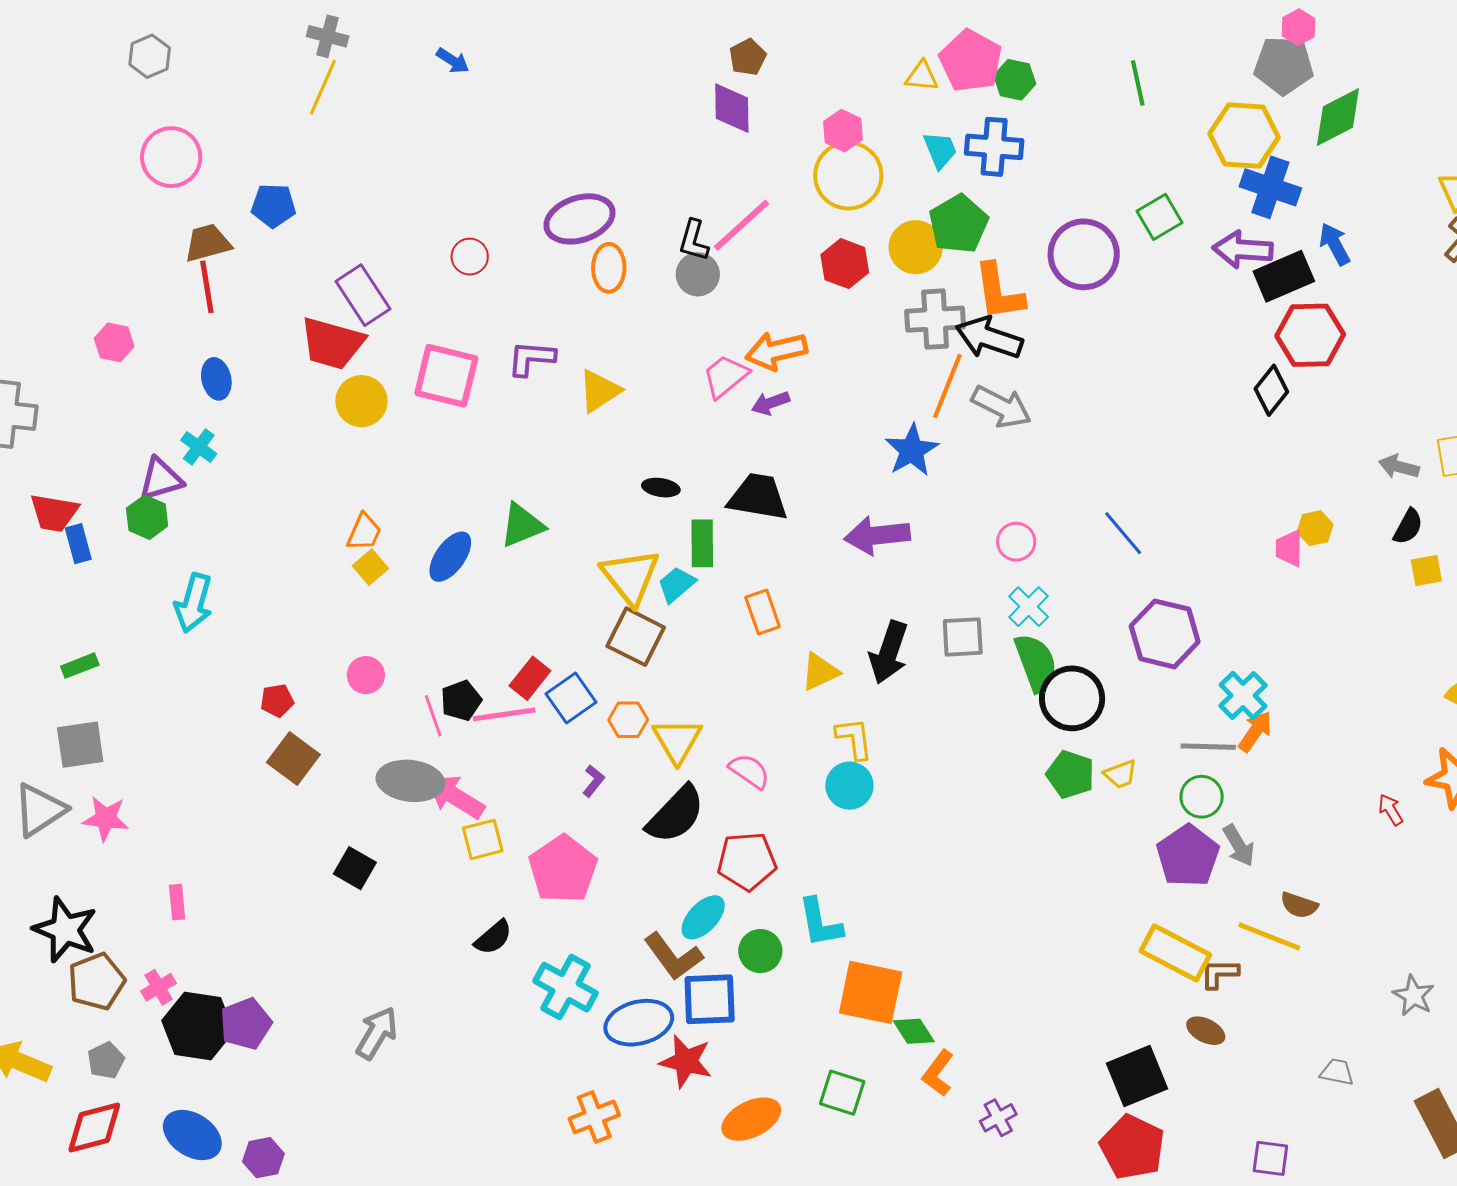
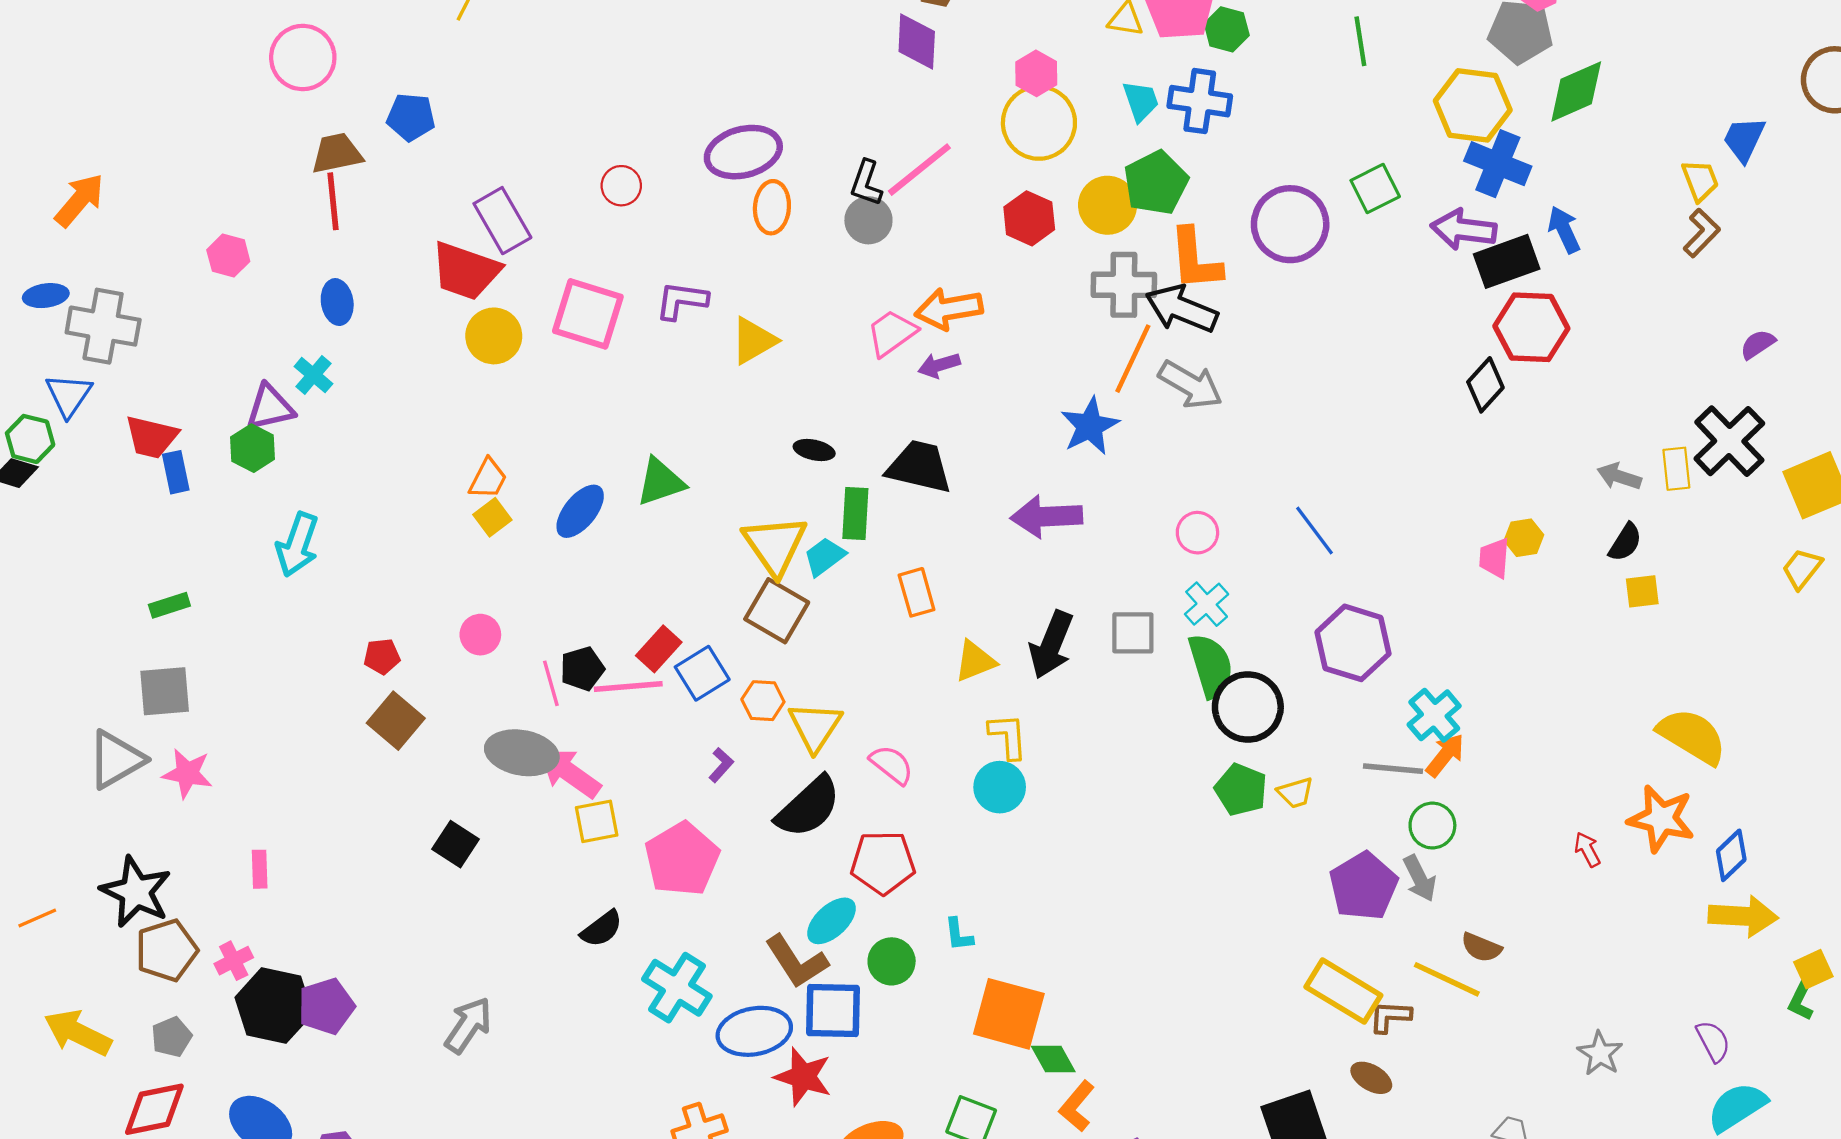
green circle: (1202, 797) -> (1432, 826), moved
cyan L-shape: (820, 923) -> (959, 935), size x0.6

